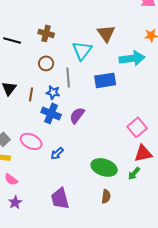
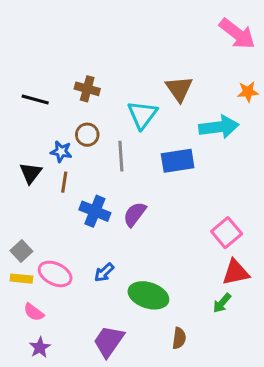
blue star: (53, 92) -> (61, 152), moved
pink ellipse: (31, 141) -> (55, 274), moved
green ellipse: (104, 167) -> (148, 295), moved
purple trapezoid: (60, 198) -> (109, 341), turned 50

